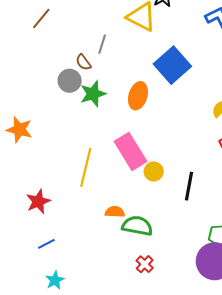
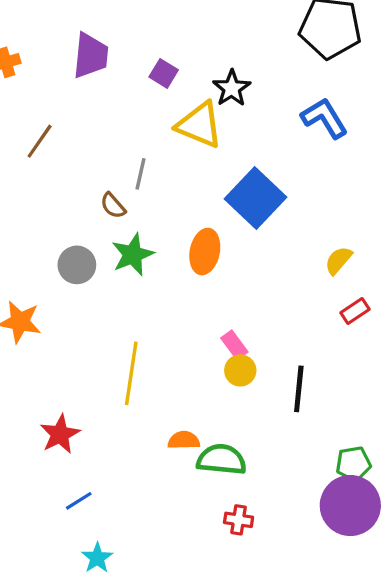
gray circle: (70, 81) -> (77, 265), moved
pink rectangle: (131, 151) -> (234, 345), moved, size x0.5
red cross: (145, 264) -> (239, 520), turned -30

